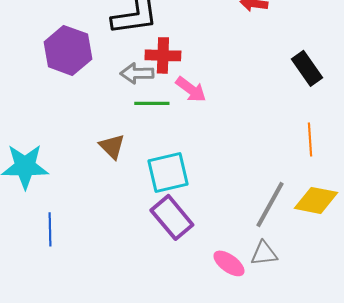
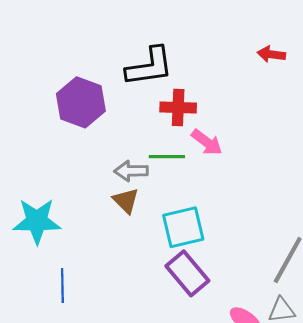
gray arrow: (137, 73) -> (131, 171), moved

